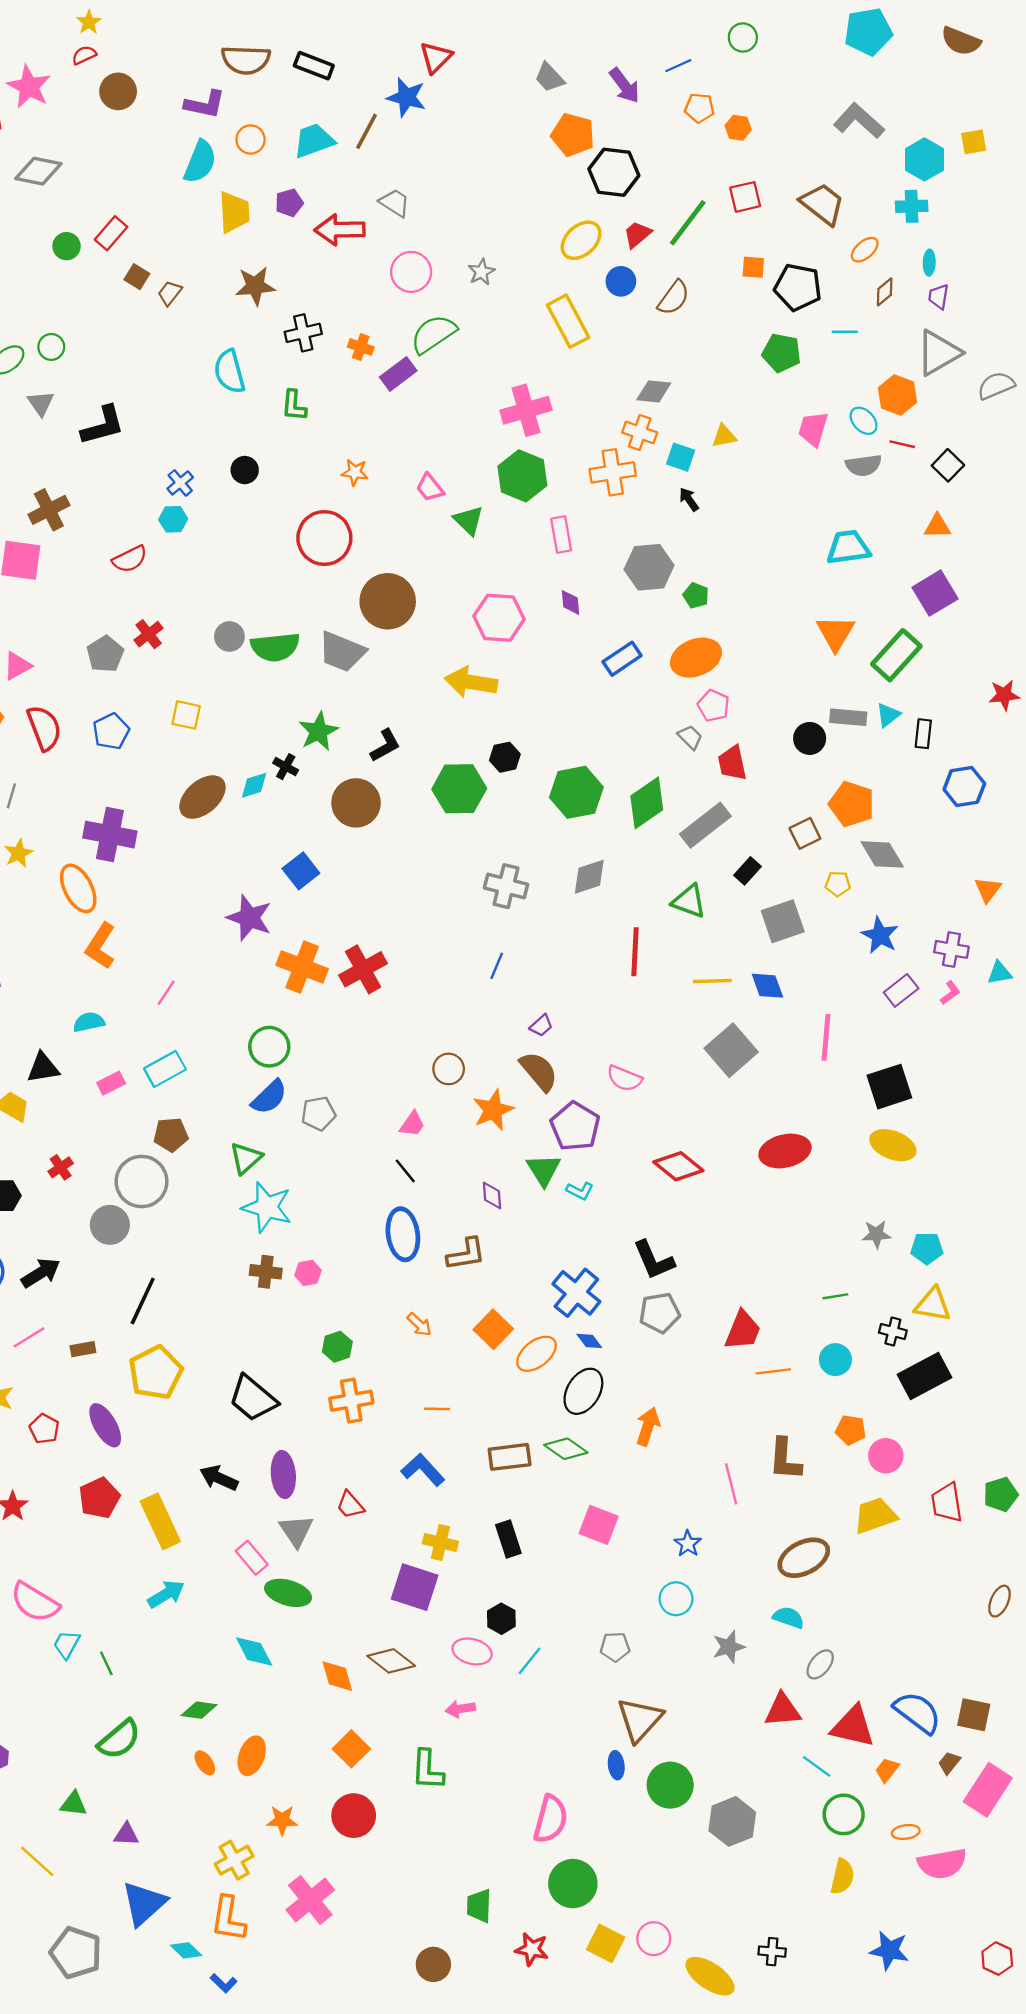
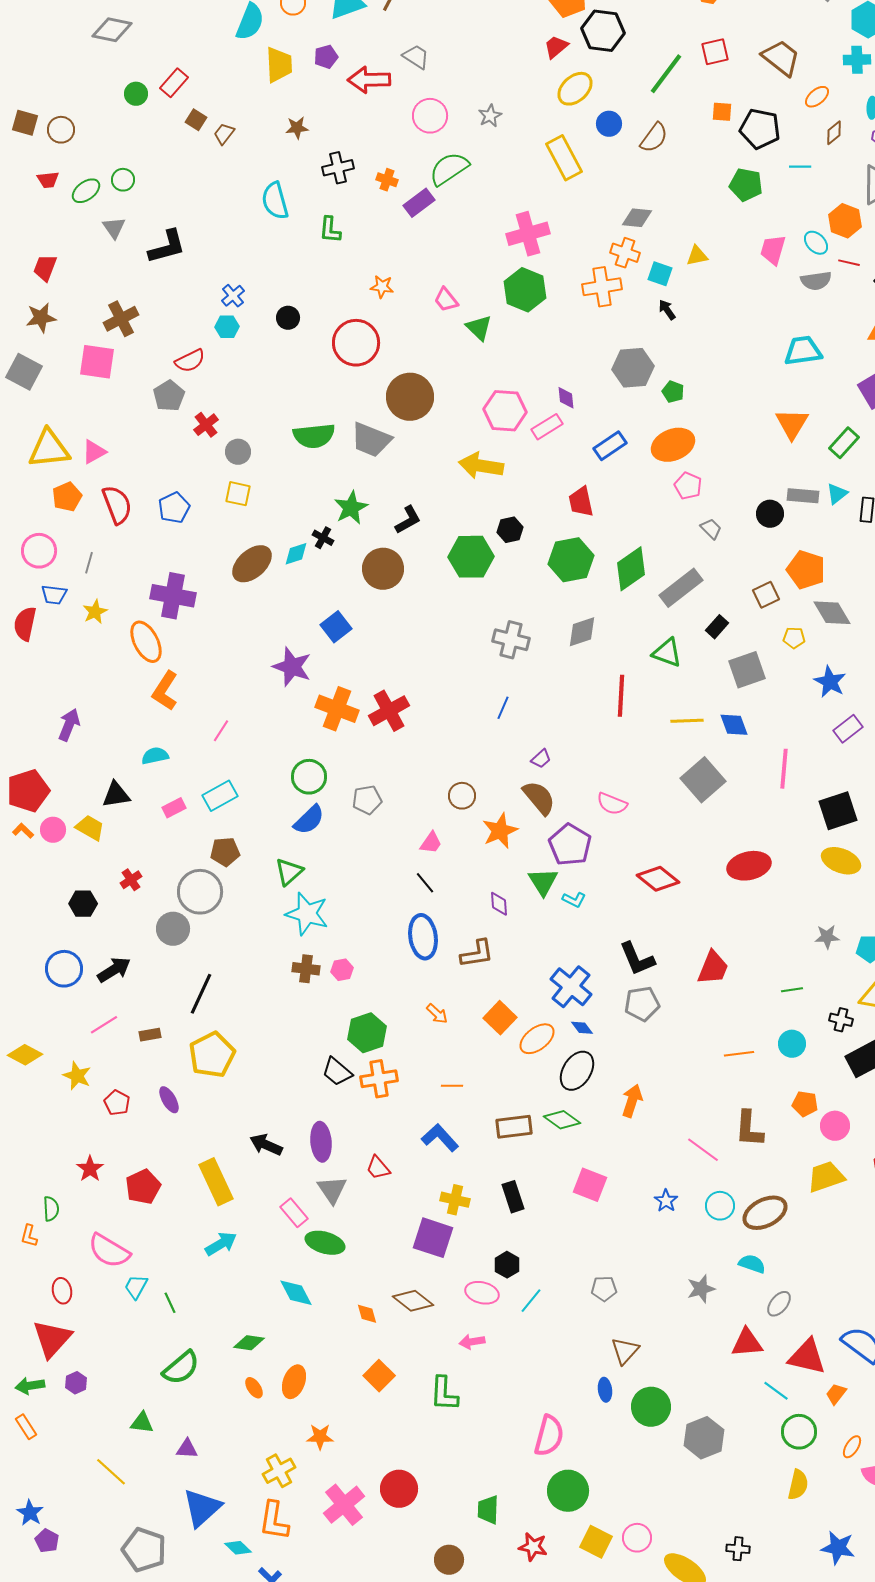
red trapezoid: (637, 234) -> (556, 47), moved
brown star: (255, 286) -> (297, 128), size x0.7
black circle: (245, 470) -> (288, 318), moved
pink rectangle: (561, 534) -> (547, 427), moved, turned 68
gray circle: (229, 636) -> (238, 452), moved
gray pentagon: (105, 654) -> (169, 396), moved
green rectangle: (896, 655) -> (844, 443), size x0.7
gray trapezoid: (690, 737) -> (711, 529), moved
red trapezoid: (732, 763) -> (581, 502), moved
gray pentagon: (319, 1113) -> (367, 800), moved
red trapezoid: (743, 1330) -> (713, 968), moved
green hexagon: (337, 1347) -> (367, 1033), size x1.5
black trapezoid: (253, 1398) -> (337, 1072), moved, size x0.7
purple ellipse: (105, 1425) -> (169, 1100), size x0.7
pink line: (731, 1484) -> (703, 1150), turned -40
red pentagon: (99, 1498) -> (143, 1187), moved
cyan circle: (676, 1599) -> (720, 1206), moved
orange diamond: (337, 1676) -> (367, 1314), size x0.7
brown triangle: (640, 1719) -> (625, 1351), size x0.7
red circle: (354, 1816) -> (399, 1489), moved
orange ellipse: (906, 1832) -> (852, 1447), turned -50

